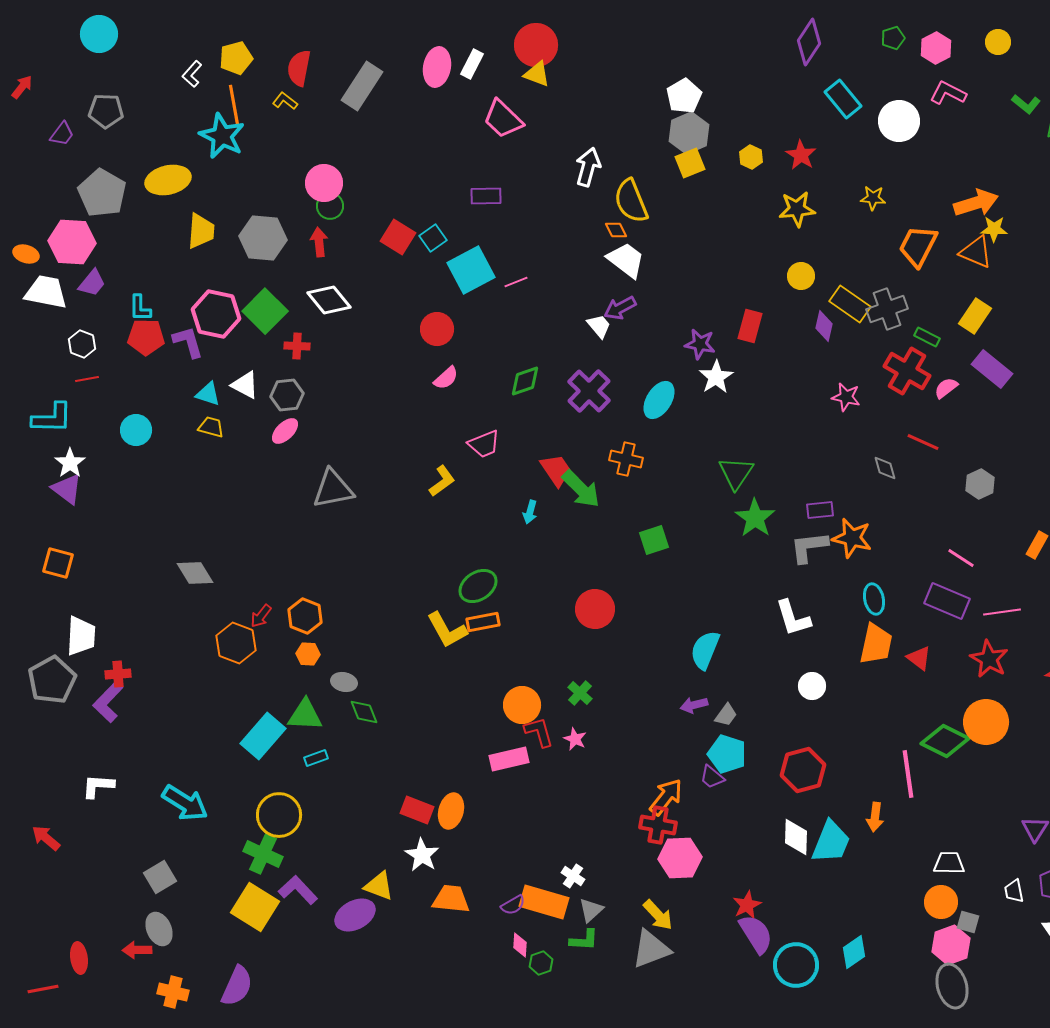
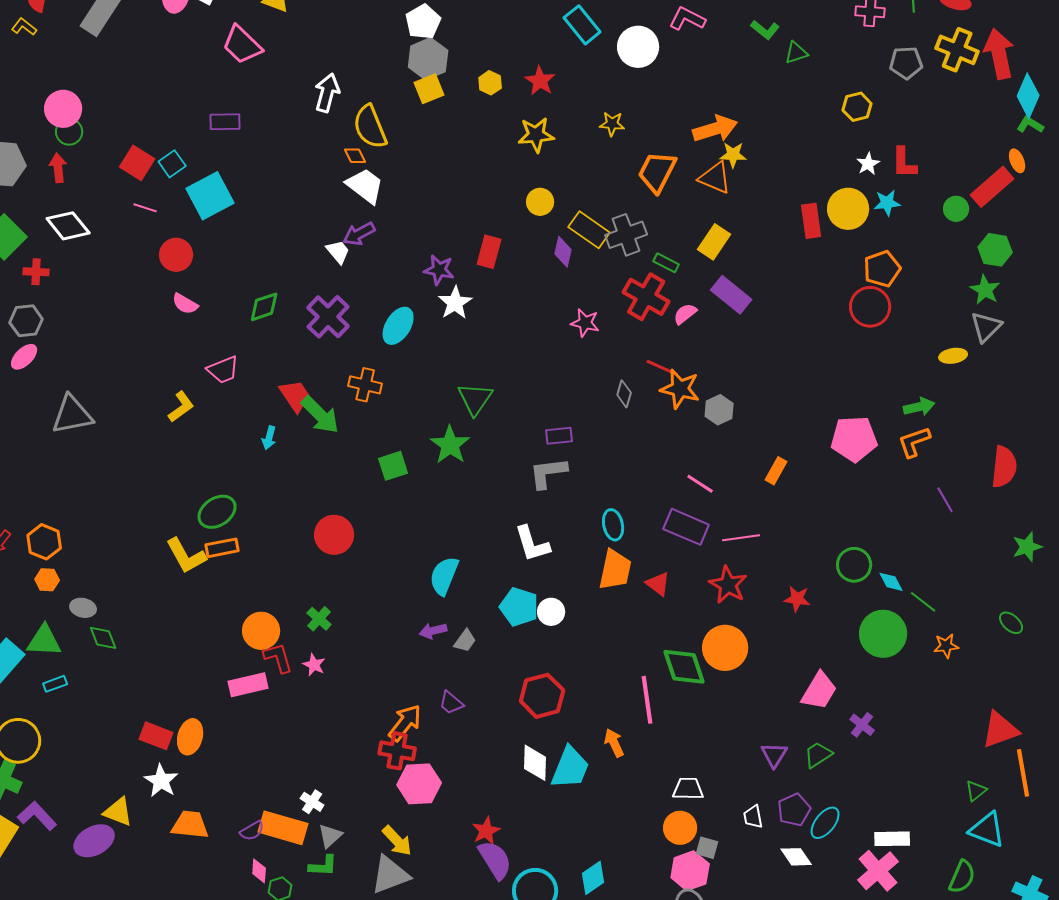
pink line: (516, 282) -> (145, 208), moved, turned 40
pink semicircle: (446, 378) -> (185, 304), turned 72
gray diamond: (885, 468) -> (624, 394), turned 32
green star: (755, 518) -> (450, 445), moved
orange star: (852, 538) -> (680, 389), moved
green diamond: (945, 741) -> (684, 667), turned 45
cyan pentagon: (727, 754) -> (519, 607), moved
orange arrow: (875, 817) -> (614, 743), turned 148

